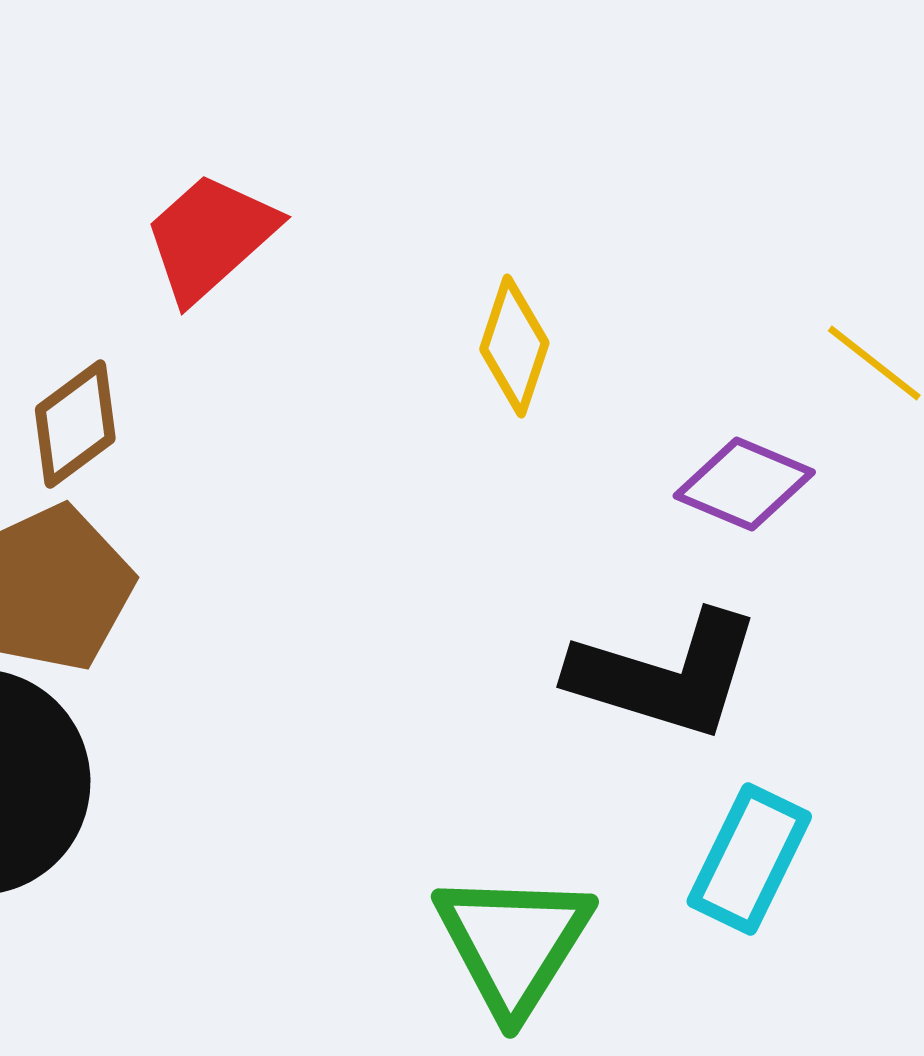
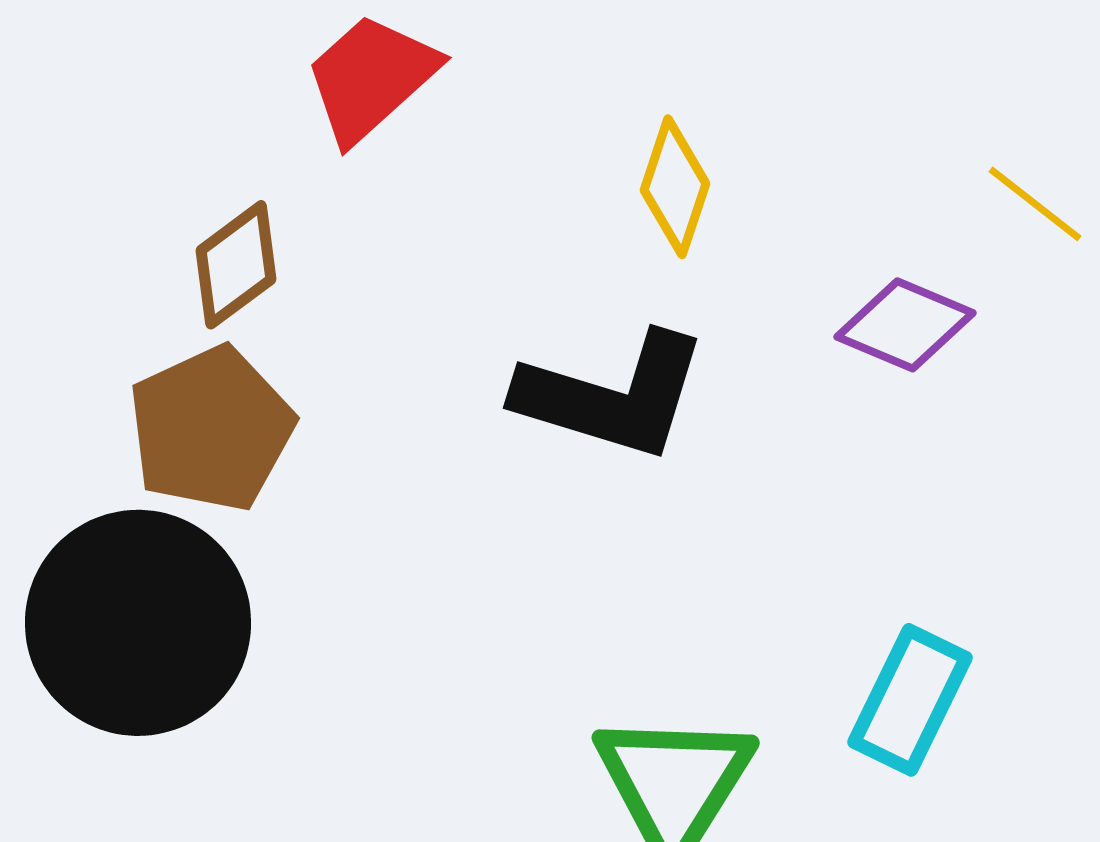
black L-shape: (665, 675) -> (612, 396), moved

